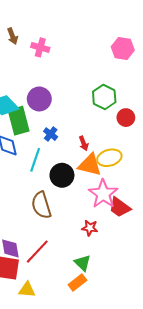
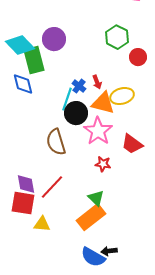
blue cross: (51, 134) -> (79, 86), moved
cyan line: (35, 160) -> (67, 99), moved
pink star: (103, 194) -> (98, 131), moved
orange rectangle: (77, 282) -> (91, 217), size x1.6

